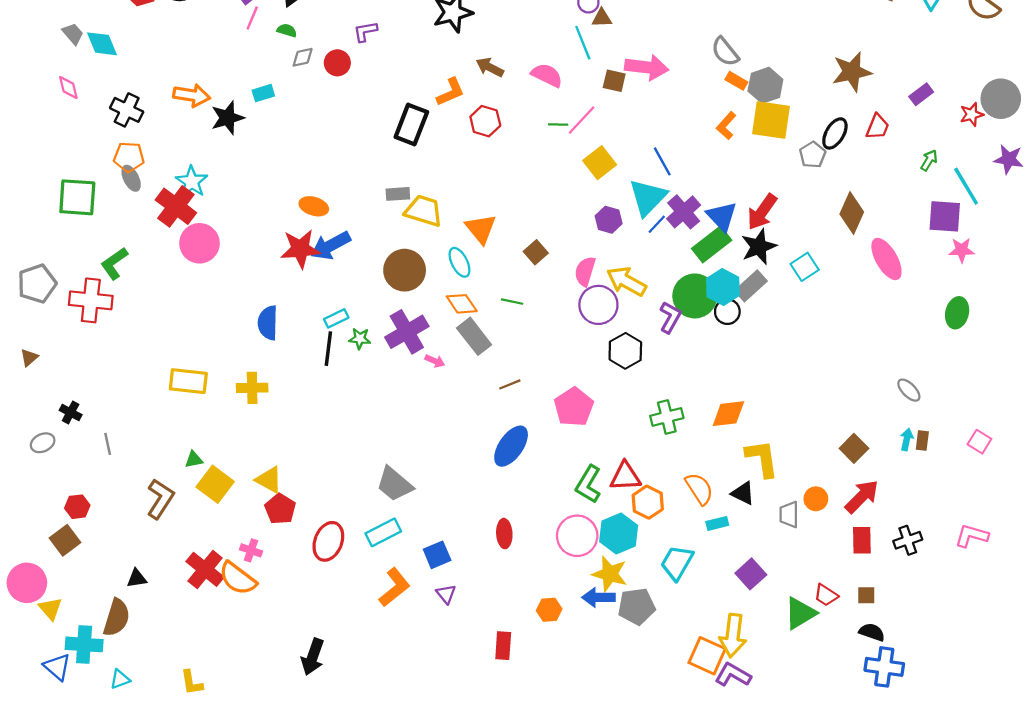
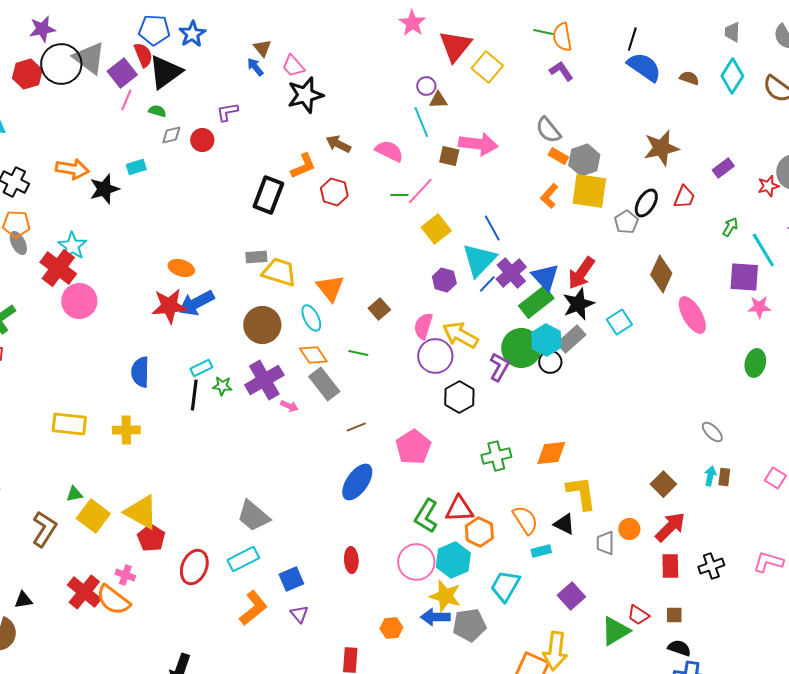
yellow triangle: (269, 480) -> (141, 512), size x1.4

